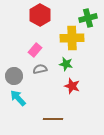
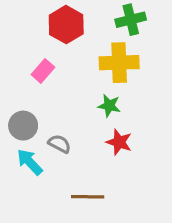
green cross: (88, 18) -> (131, 20), moved
pink rectangle: (35, 50) -> (43, 71), moved
gray semicircle: (40, 69) -> (60, 144), moved, turned 40

